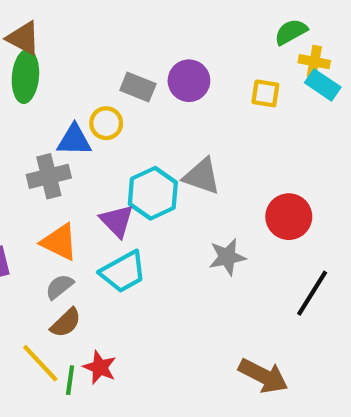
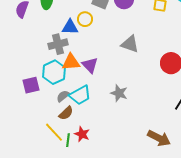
cyan hexagon: (153, 193) -> (54, 72), moved
orange triangle: (59, 242) -> (71, 62), moved, turned -30
gray star: (227, 257) -> (119, 93), moved, turned 30
cyan trapezoid: (123, 272) -> (80, 95), moved

